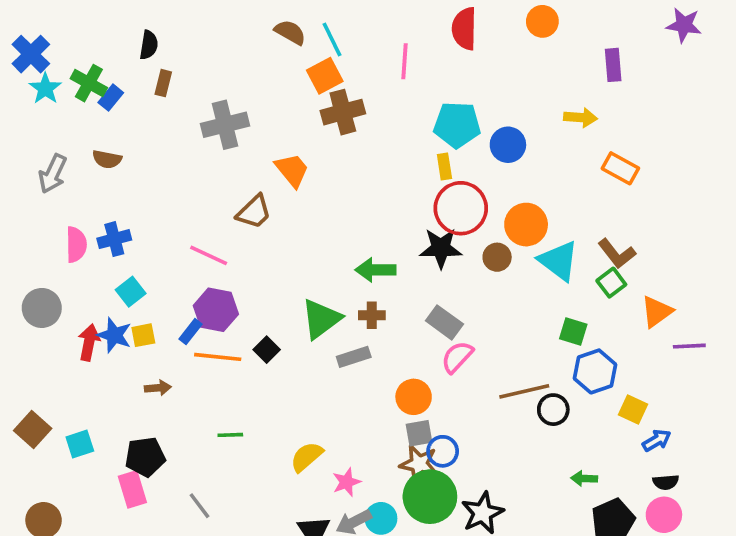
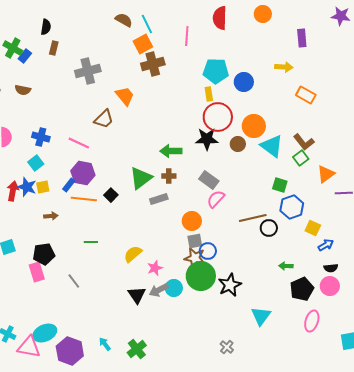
blue cross: (114, 239) -> (41, 137), moved, turned 30

